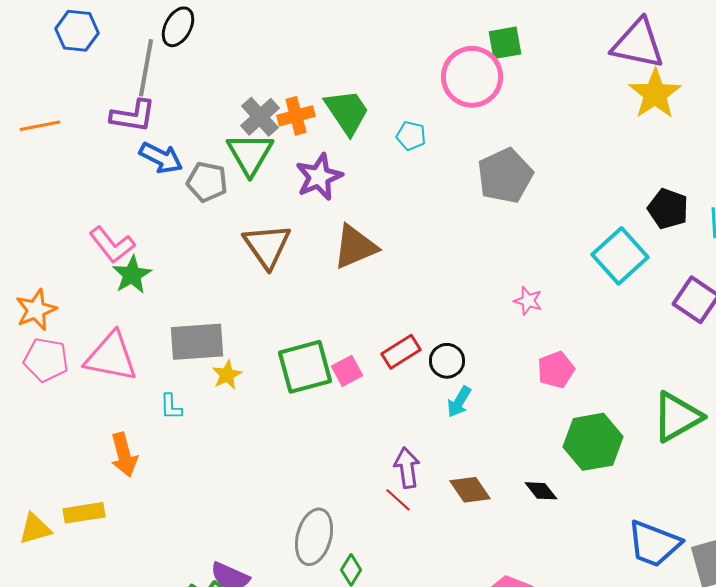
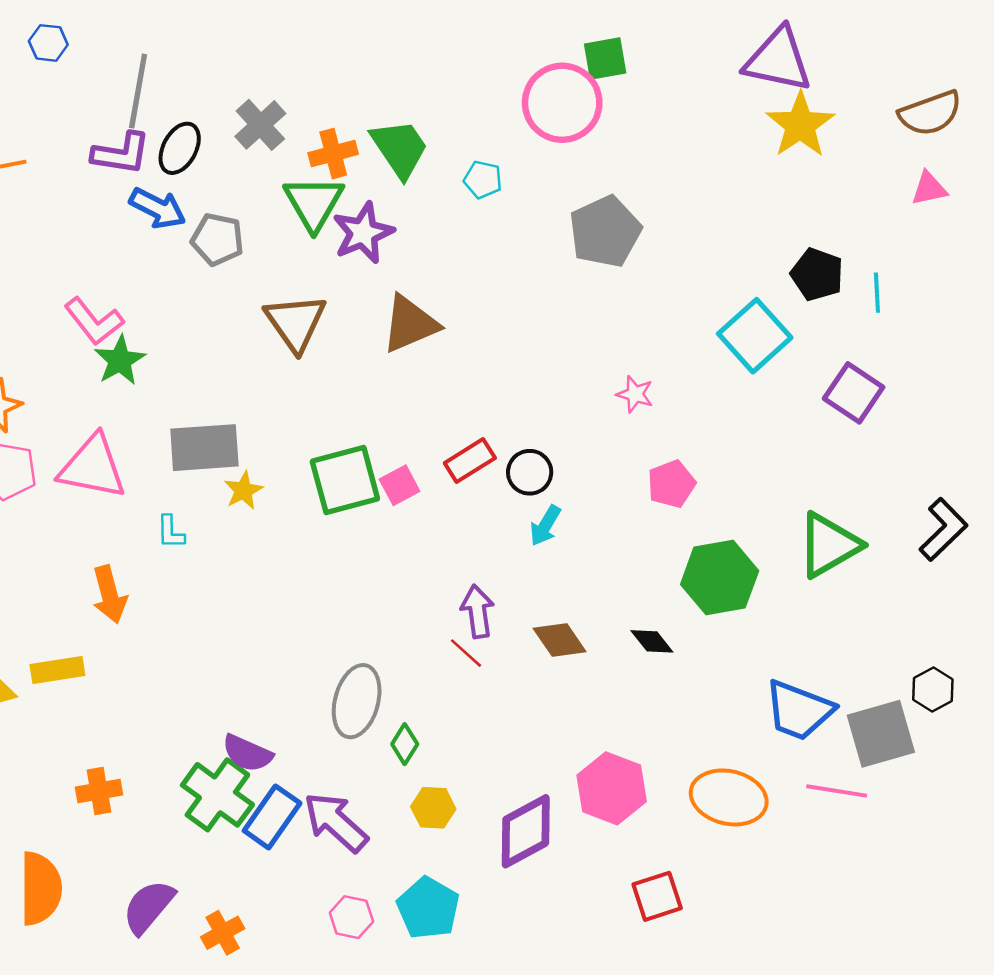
black ellipse: (178, 27) -> (180, 148), moved
blue hexagon: (77, 31) -> (48, 43), size x0.7
gray cross: (260, 117) -> (260, 125), moved
green triangle: (250, 154) -> (314, 203), moved

